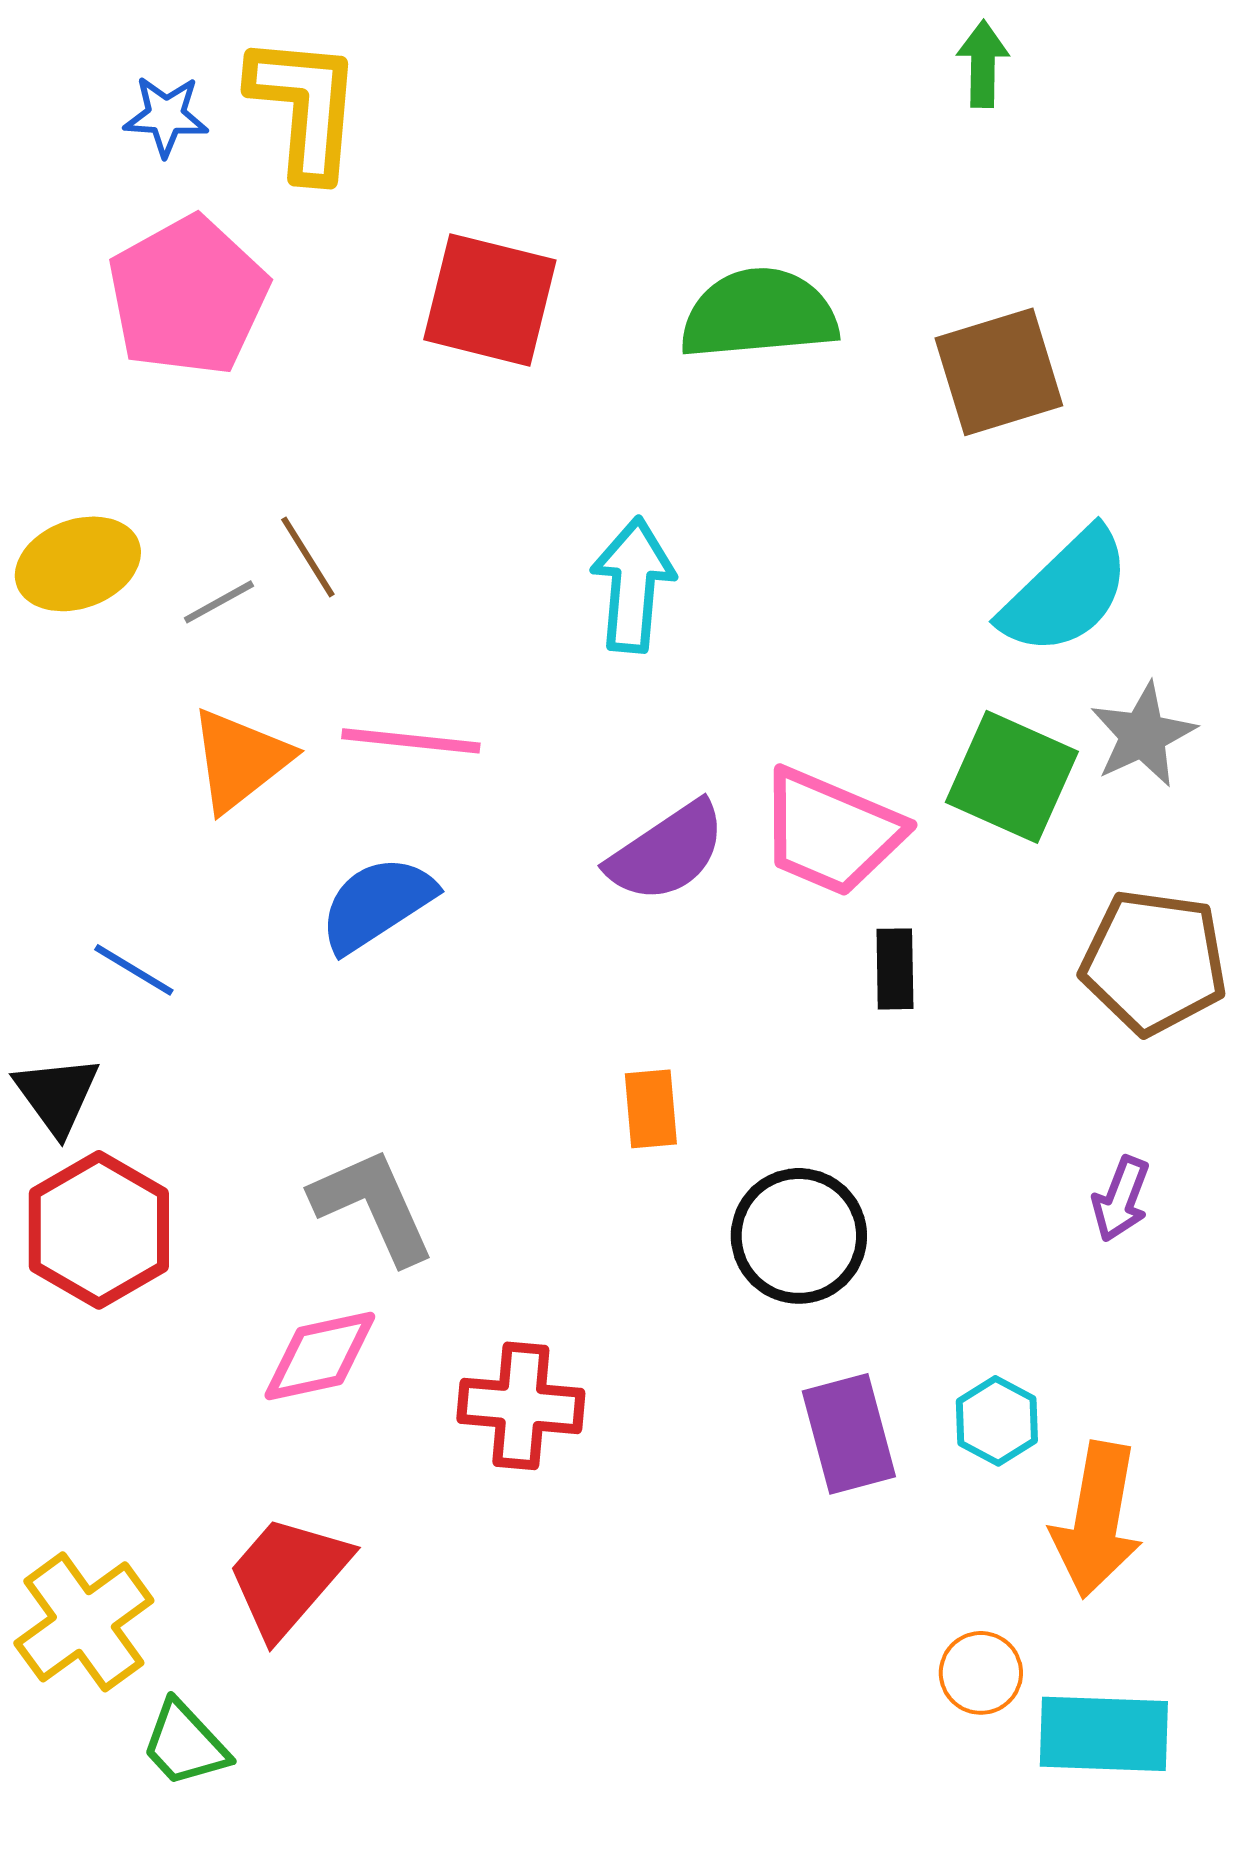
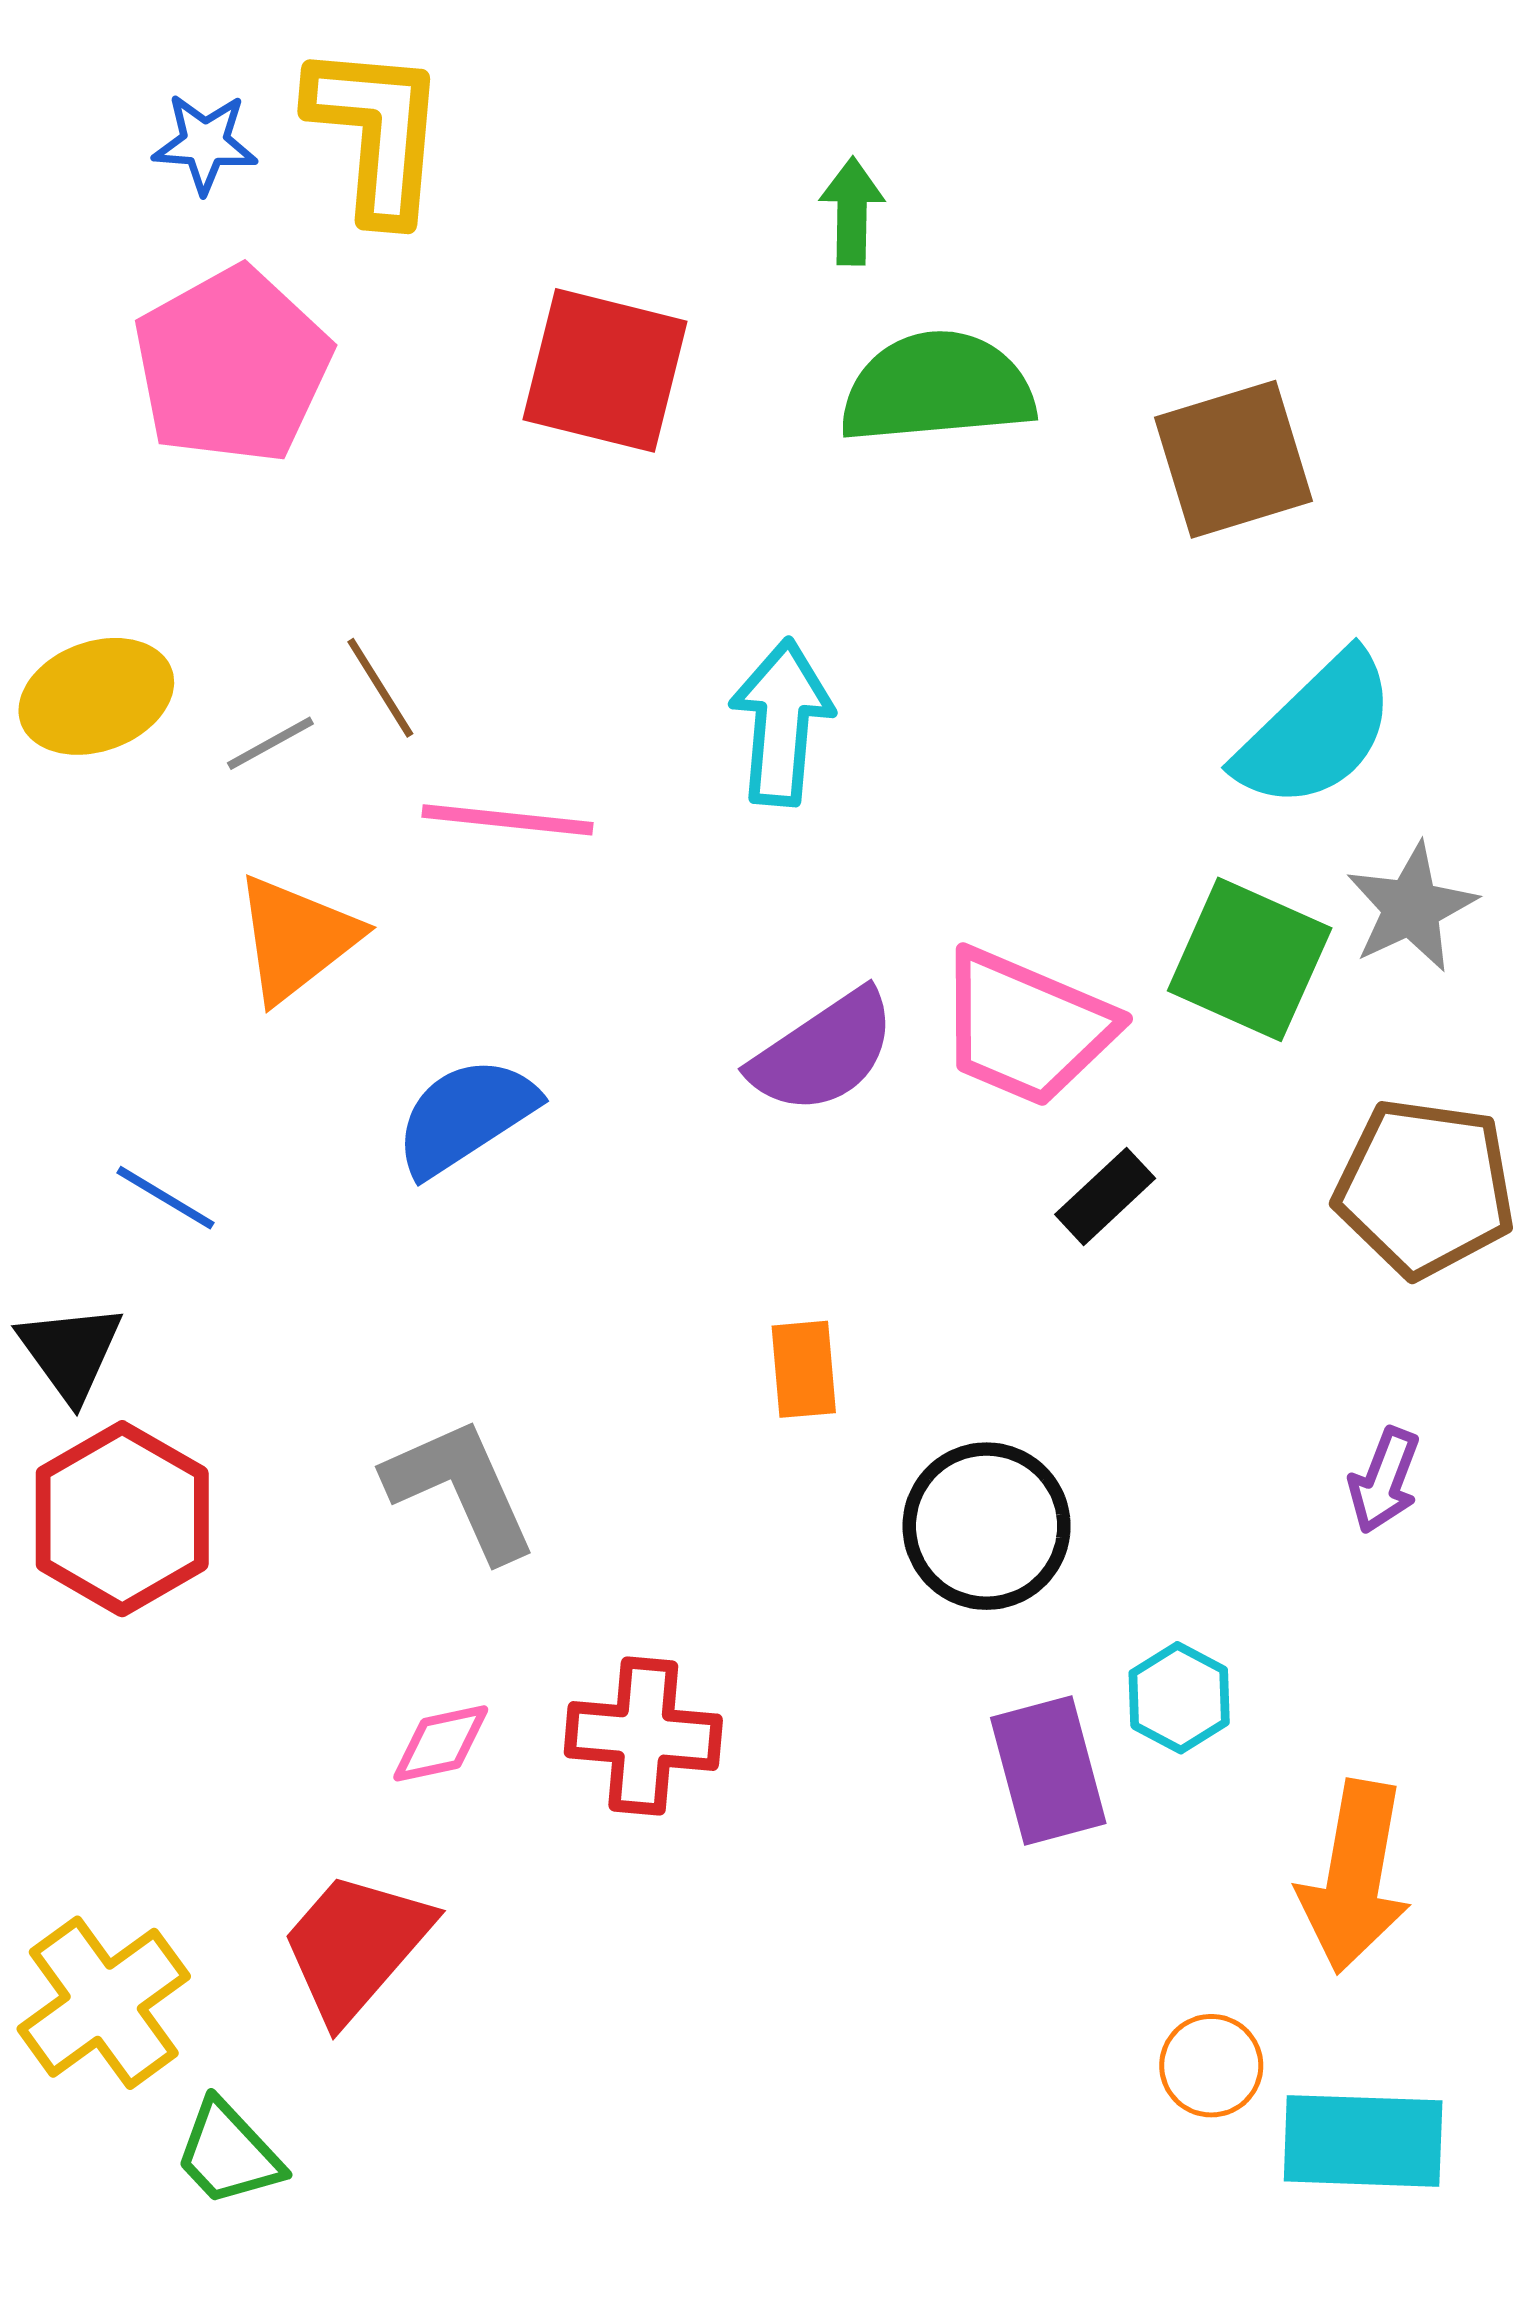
green arrow: (983, 64) -> (852, 211), moved
pink line: (411, 741) -> (507, 820), moved
black rectangle: (895, 969) -> (1105, 1196), turned 48
pink diamond: (320, 1356) -> (441, 1743), moved, size x0.7
cyan hexagon: (997, 1421) -> (1179, 1698), moved

